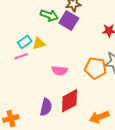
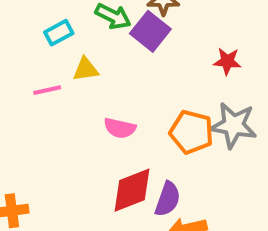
cyan rectangle: (25, 42) -> (59, 33), moved
purple semicircle: (46, 107) -> (168, 199), moved

